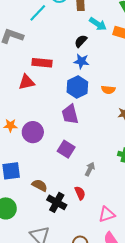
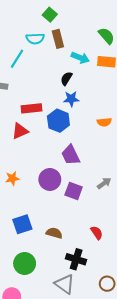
blue hexagon: (77, 87) -> (58, 121), moved
purple circle: (33, 132) -> (50, 179), moved
gray arrow: (90, 169) -> (104, 183), moved, turned 40
black cross: (57, 202) -> (76, 259), moved

